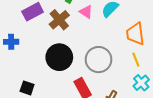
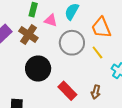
gray circle: (99, 60) -> (72, 43), moved
yellow line: (136, 60) -> (97, 52), moved

